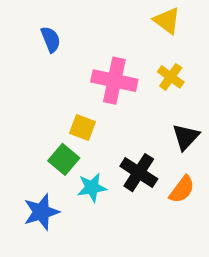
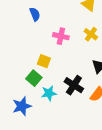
blue semicircle: (51, 39) -> (35, 14), moved
pink cross: (114, 81) -> (61, 36), size x0.7

